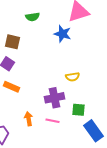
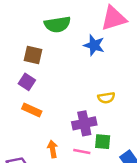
green semicircle: (32, 17) -> (57, 24), size x1.5
green square: (78, 110) -> (103, 142), moved

